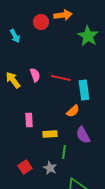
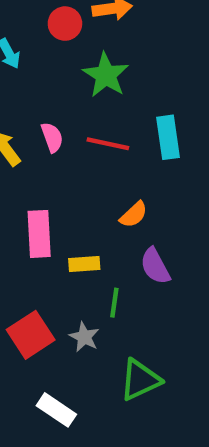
green star: (88, 36) -> (106, 75), moved
cyan rectangle: (84, 90) -> (168, 137), moved
pink rectangle: (29, 120) -> (39, 234), size x1.5
red square: (25, 167) -> (31, 335), size x1.5

